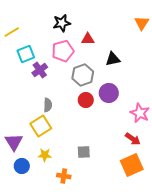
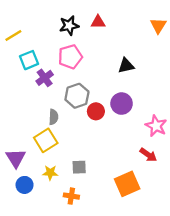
red triangle: (88, 39) -> (98, 22), moved
gray hexagon: (83, 75) -> (77, 96), moved
gray square: (84, 152) -> (79, 167), moved
orange square: (132, 165) -> (127, 184), moved

